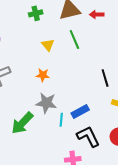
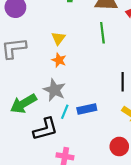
yellow triangle: (48, 45) -> (58, 38), moved
black L-shape: (88, 137) -> (45, 129), moved, turned 85

